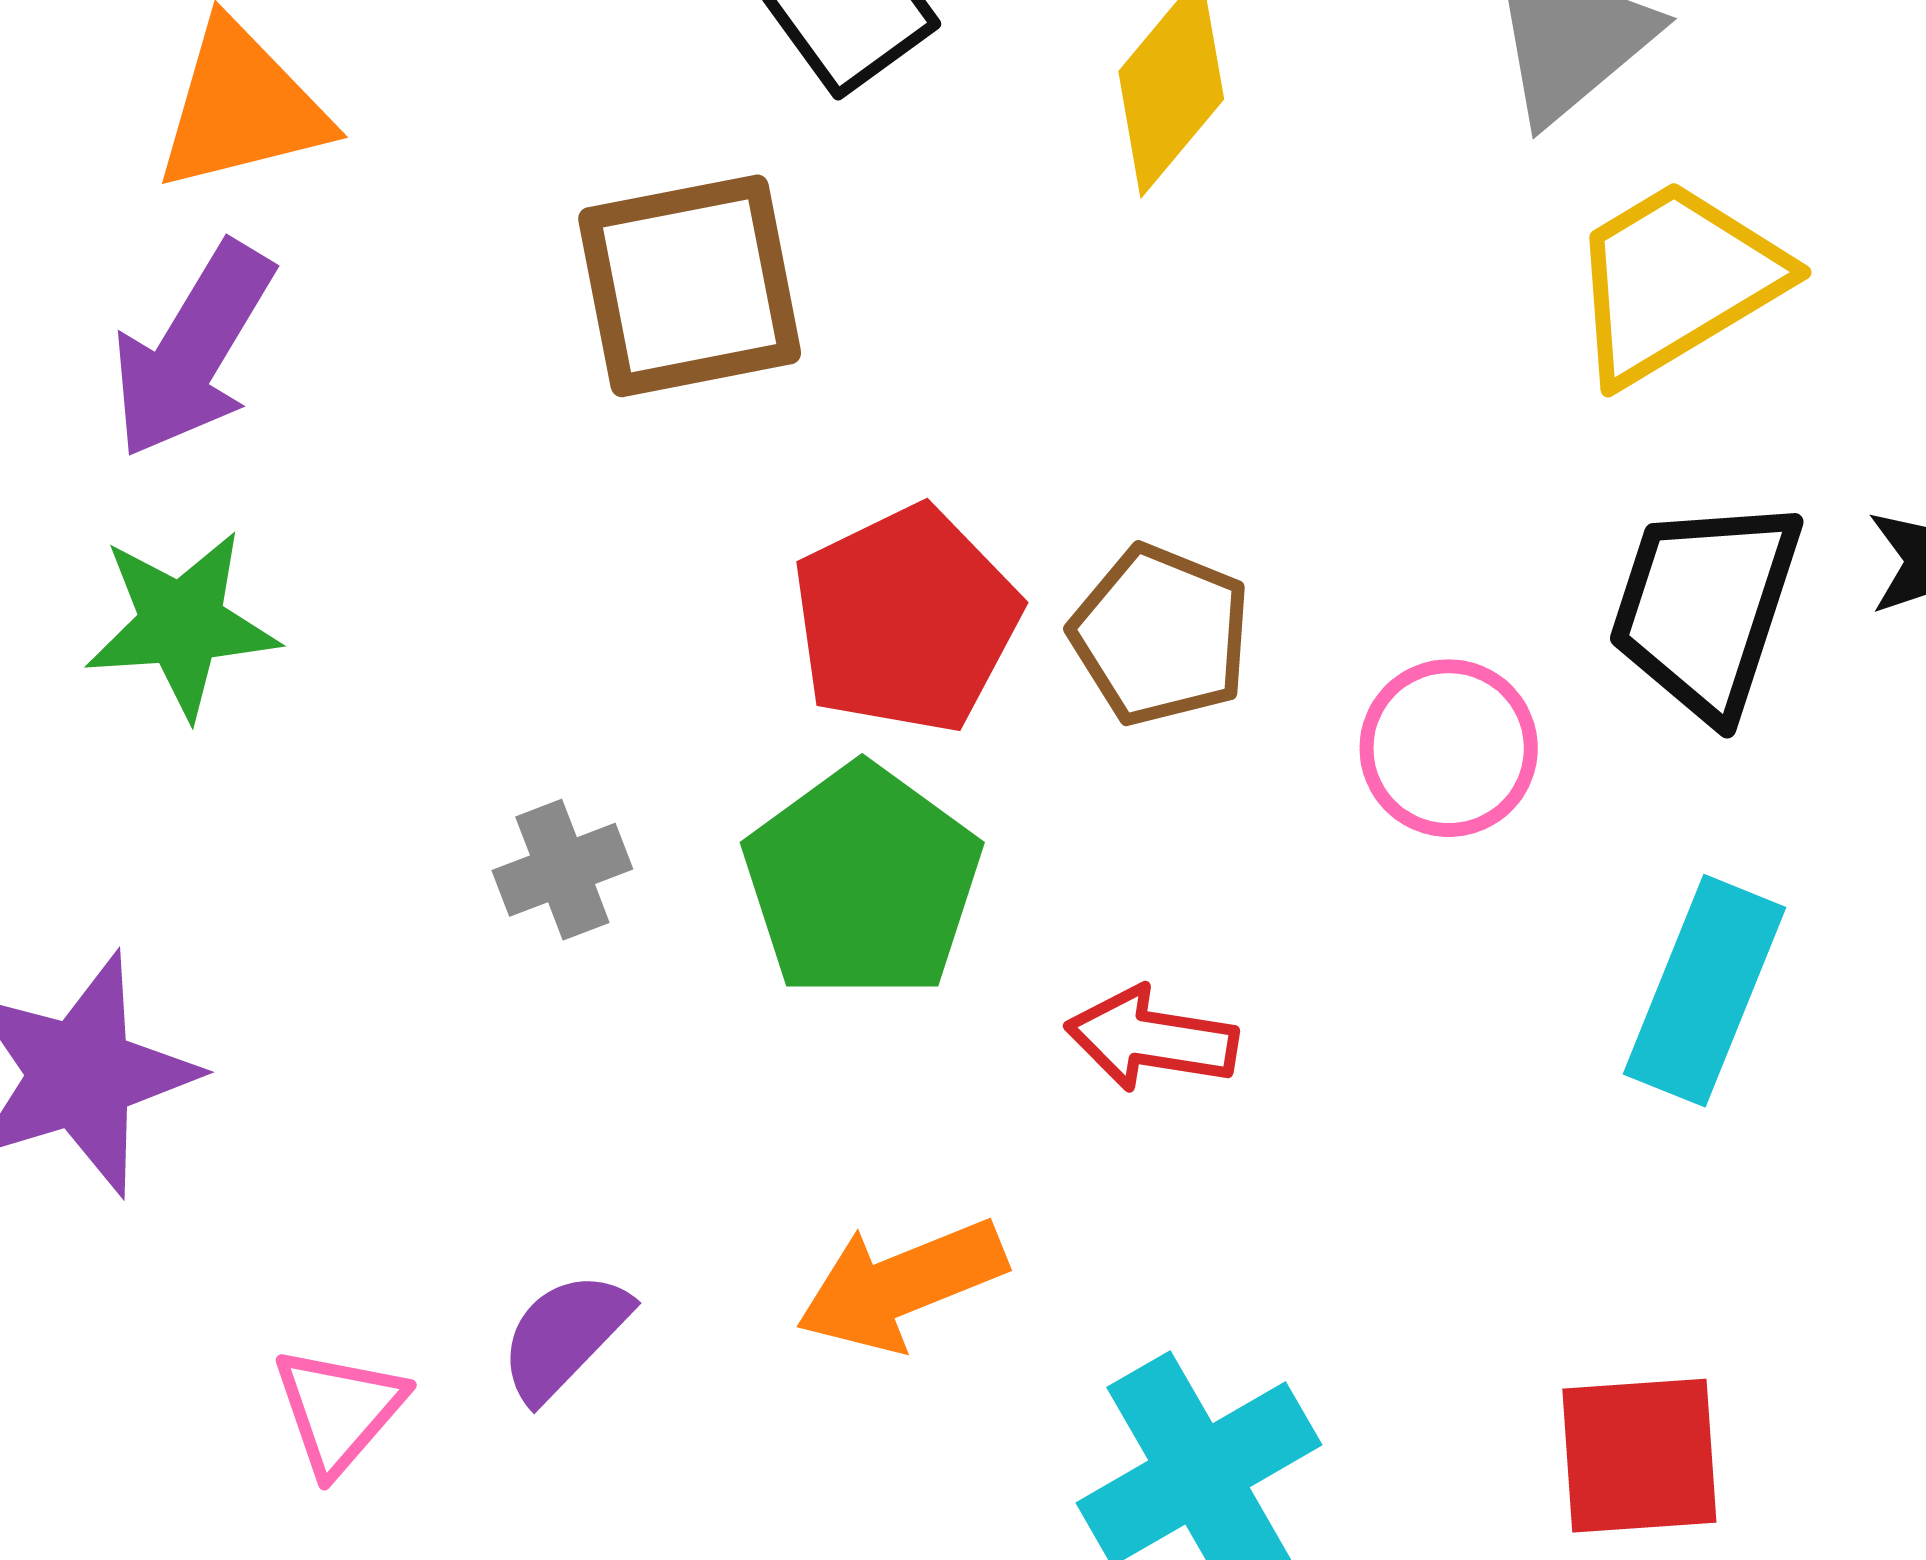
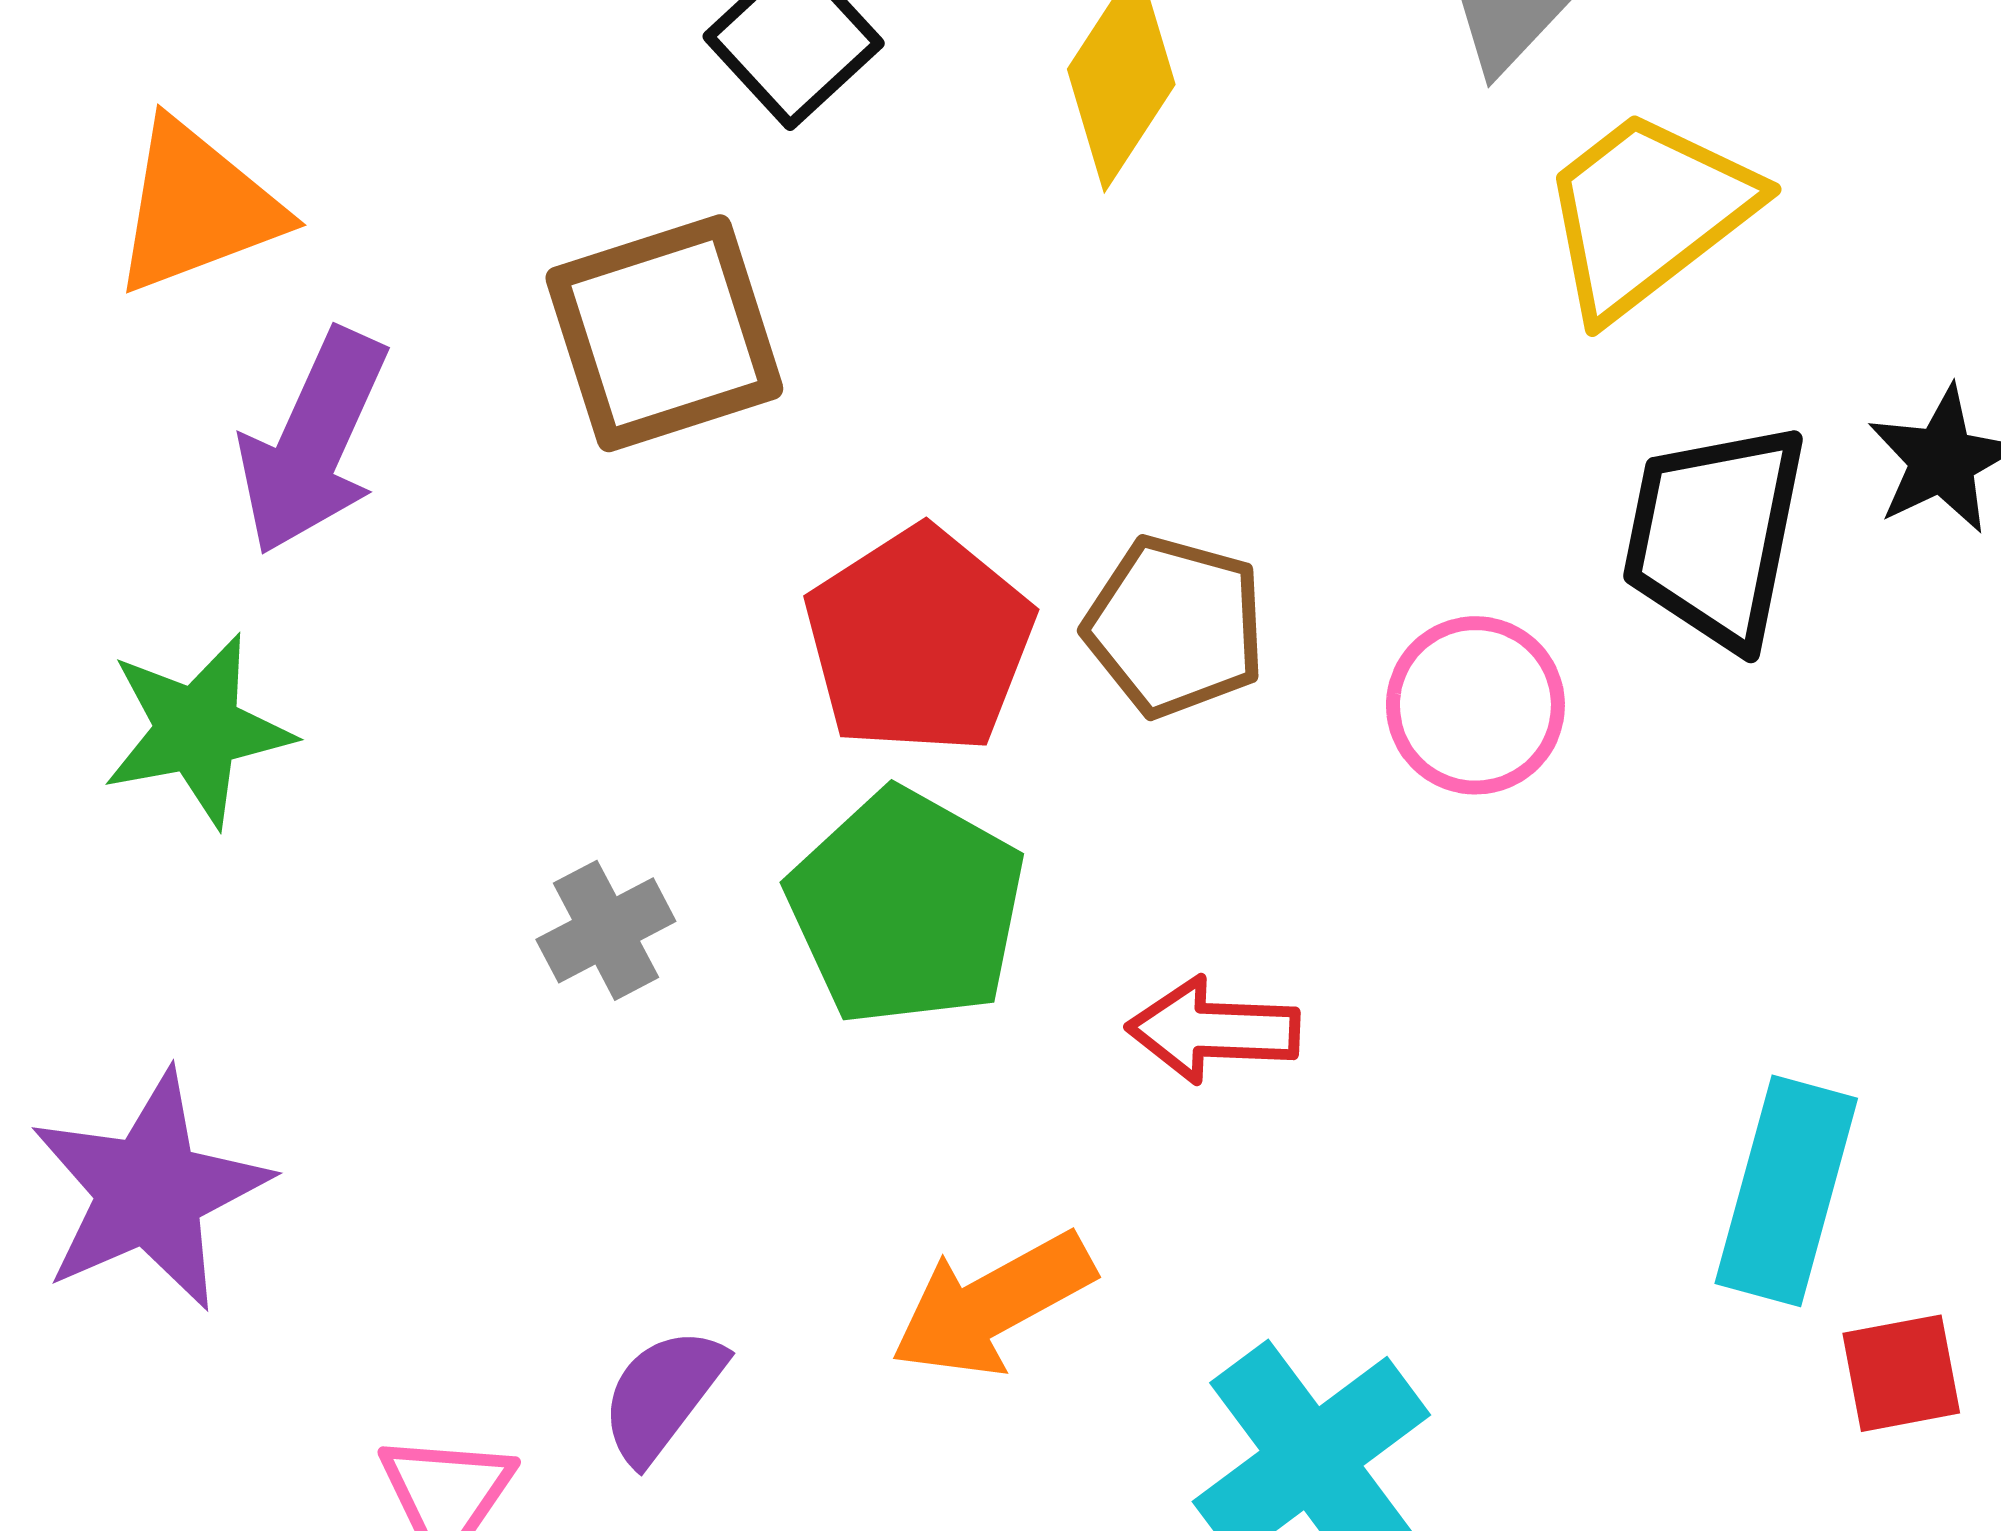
purple arrow: (192, 350) -> (313, 442), moved
cyan rectangle: (1704, 991) -> (1786, 1191), moved
red square: (1639, 1456) -> (1901, 1373), moved, size x0.7

